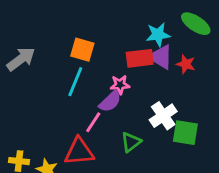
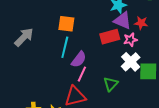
red rectangle: (140, 58) -> (110, 37), moved
pink star: (120, 85) -> (130, 40), moved
purple semicircle: (110, 101) -> (79, 59), moved

